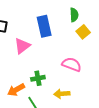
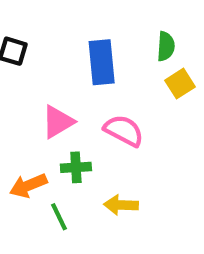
pink triangle: (22, 46) -> (58, 122), moved
pink semicircle: (72, 64) -> (124, 131), moved

